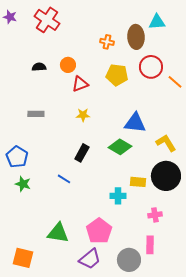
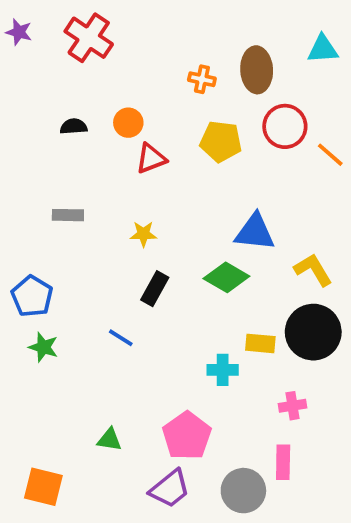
cyan triangle: (157, 22) -> (323, 49), moved
yellow star: (83, 115) -> (143, 234), moved
green triangle: (58, 233) -> (109, 440), size x0.6

